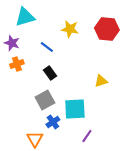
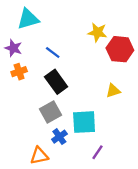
yellow star: (70, 29) -> (97, 32), moved
red hexagon: (107, 29) -> (120, 49), moved
black rectangle: (50, 73) -> (56, 82), size x1.5
orange triangle: (35, 139) -> (39, 156), turned 48

